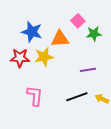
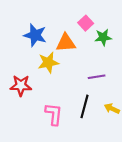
red star: (20, 58) -> (21, 86), moved
pink L-shape: (35, 96) -> (54, 114), moved
black line: (77, 97) -> (84, 106), turned -55

